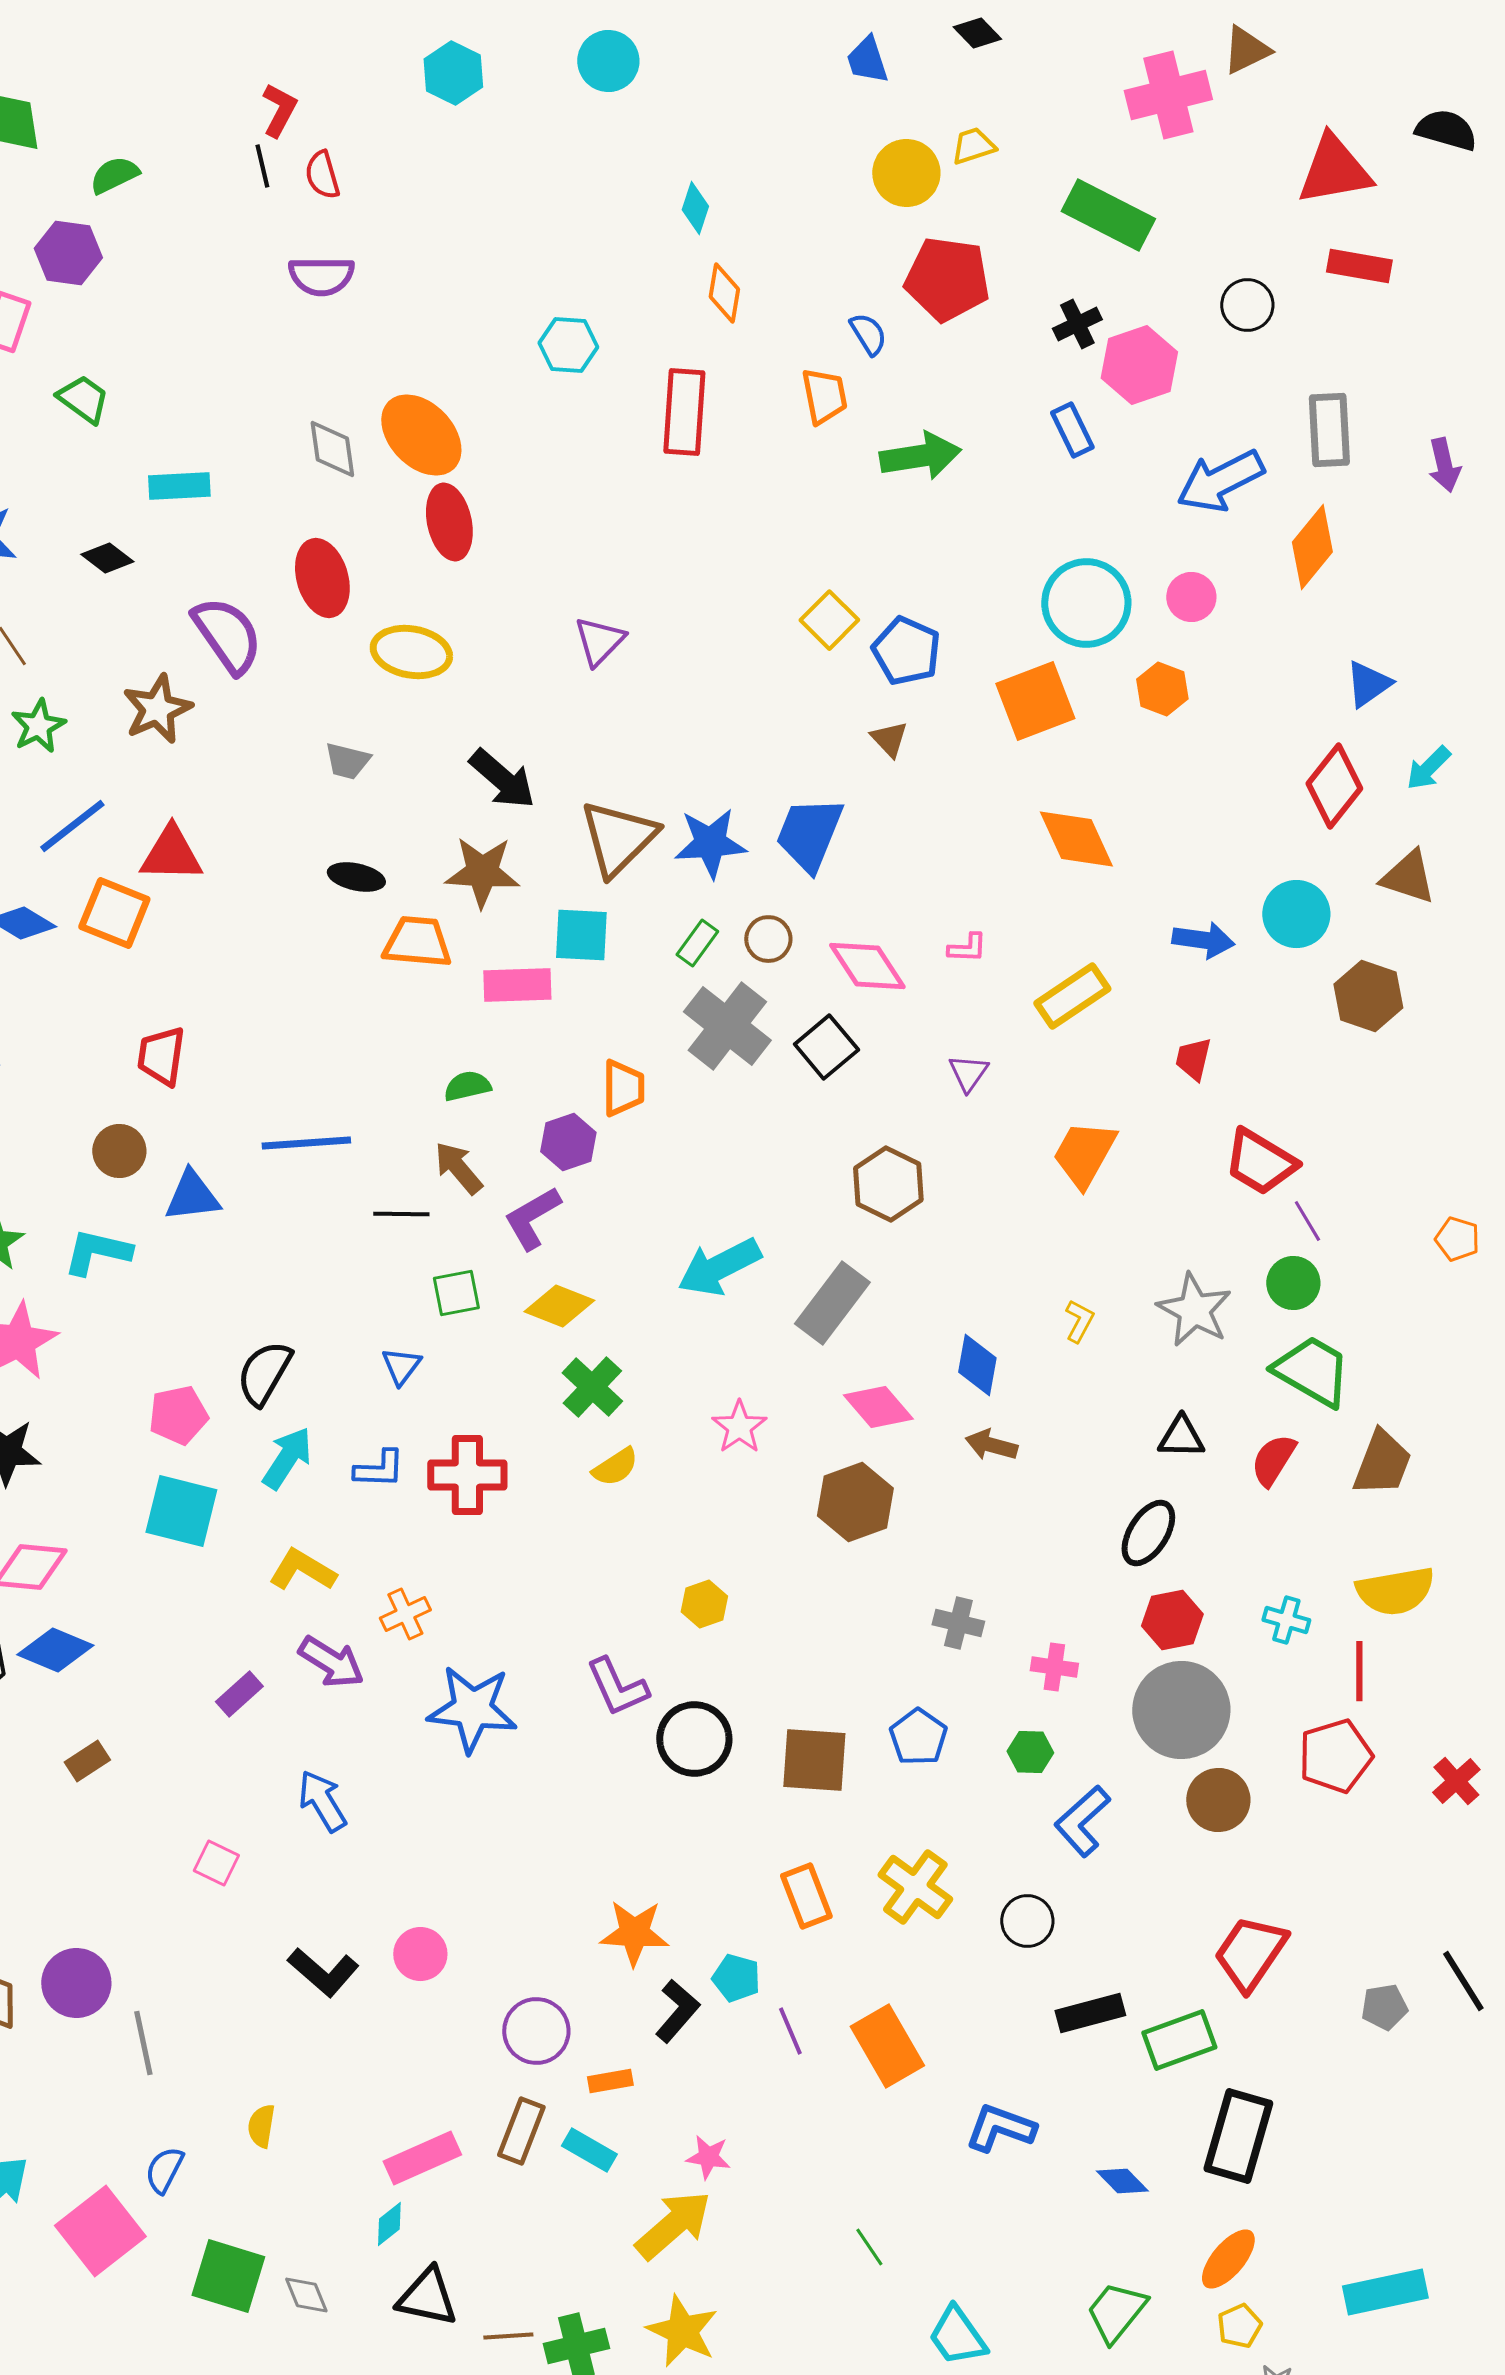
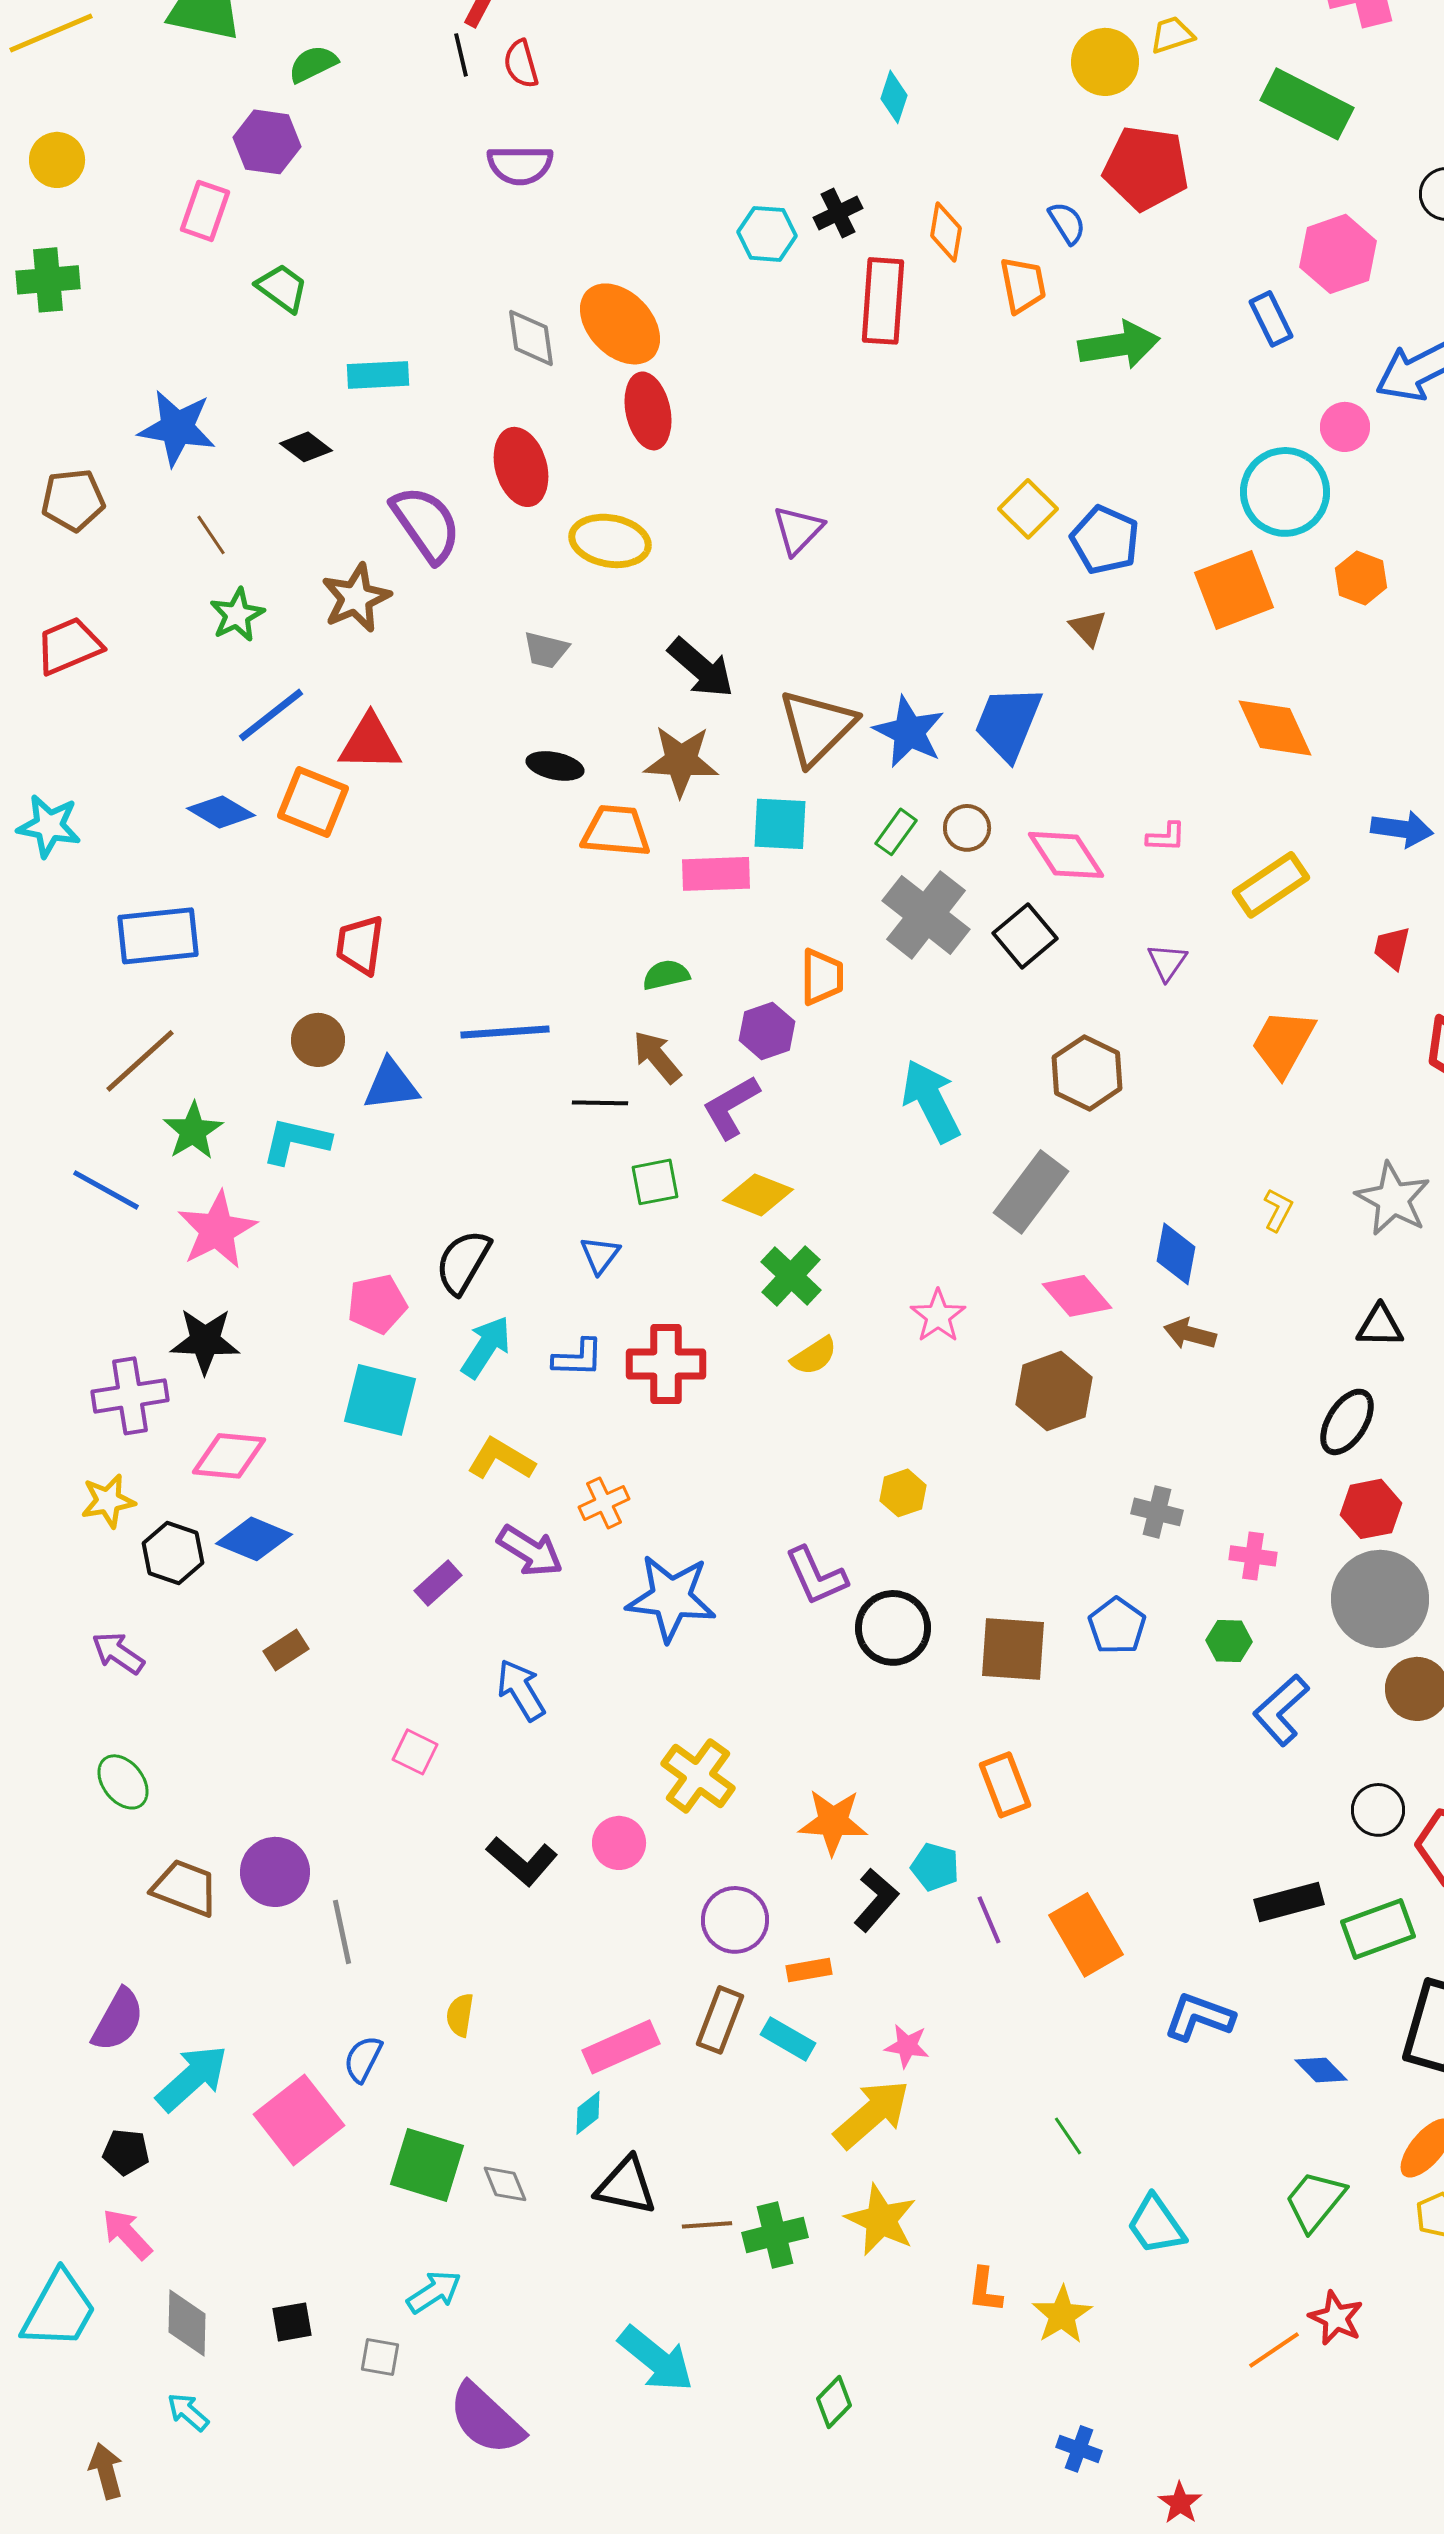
orange diamond: (724, 293) -> (946, 232), moved
black cross: (1077, 324) -> (838, 213), moved
pink circle: (1191, 597) -> (1345, 427), moved
blue star: (710, 843) -> (909, 732), turned 30
cyan arrow: (719, 1267) -> (931, 1101), moved, turned 90
yellow cross: (915, 1887) -> (698, 1776), moved
black circle: (1027, 1921) -> (1378, 1810), moved

